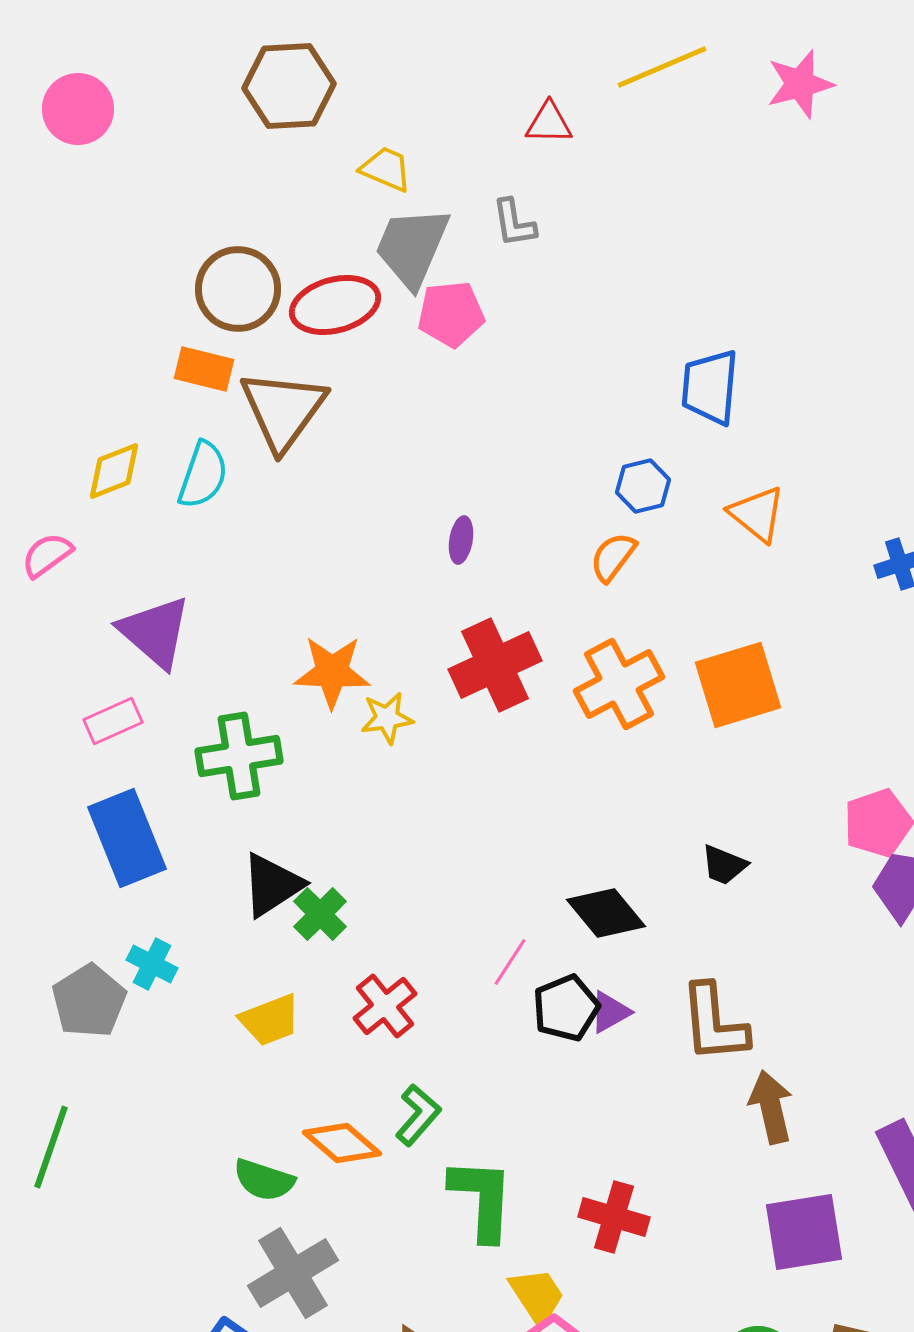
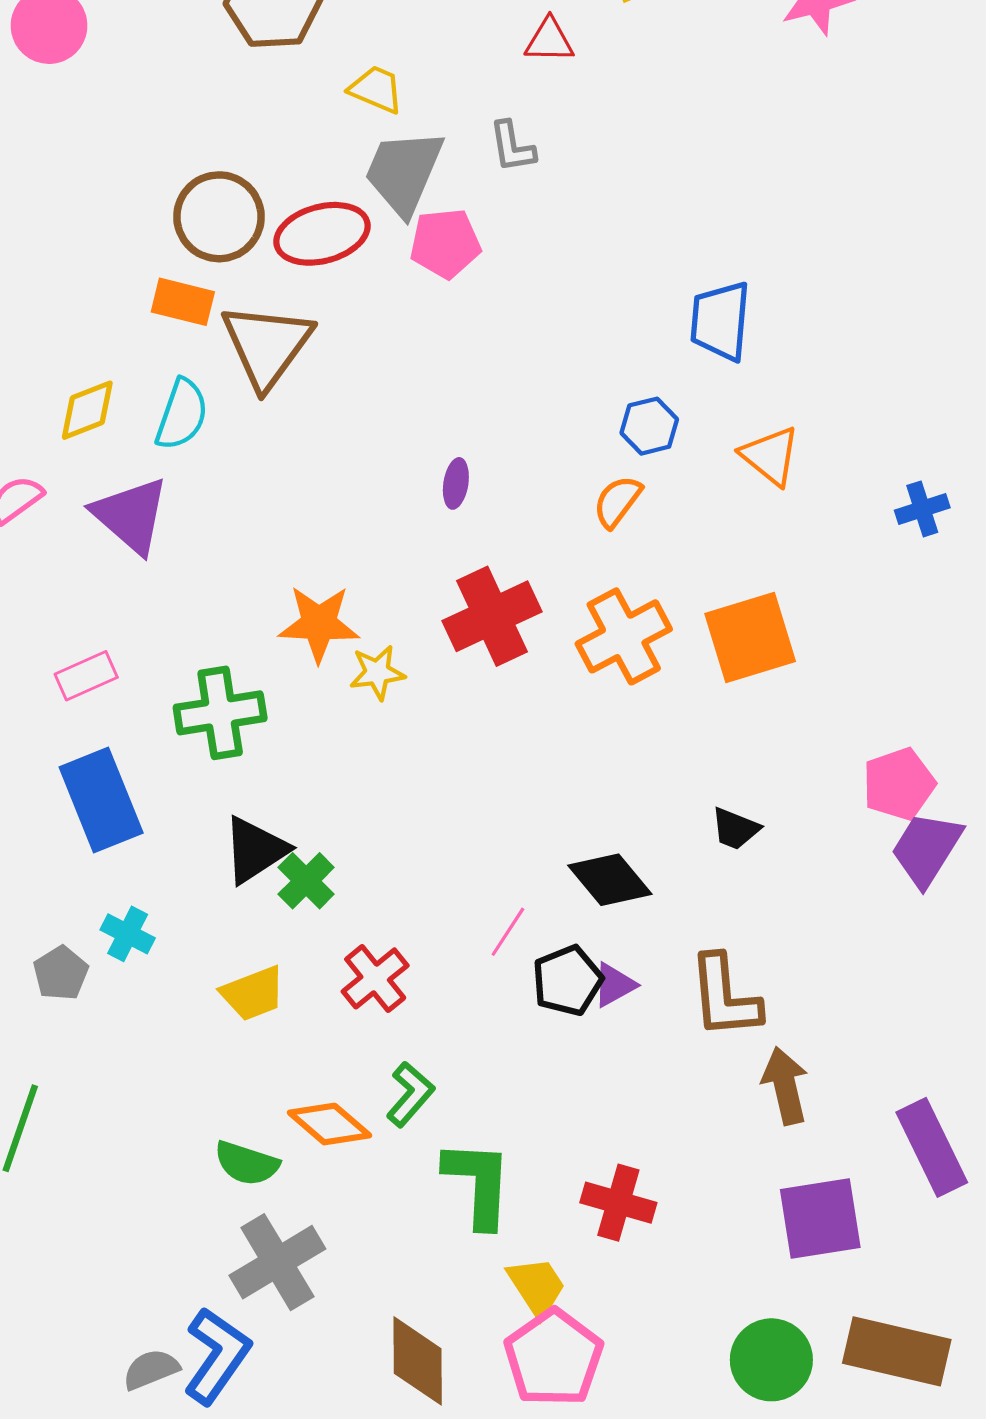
purple triangle: (155, 632) -> (131, 515), moved
gray pentagon: (89, 1001) -> (61, 973), size x0.7

